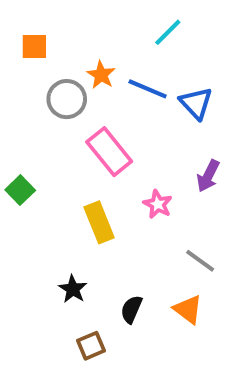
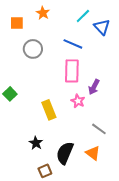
orange star: (101, 75) -> (43, 13), moved
blue triangle: (196, 103) -> (102, 27), moved
pink rectangle: (109, 152) -> (72, 71), moved, turned 40
purple arrow: (208, 176) -> (94, 87), moved
black semicircle: (131, 309) -> (65, 153), size x1.6

